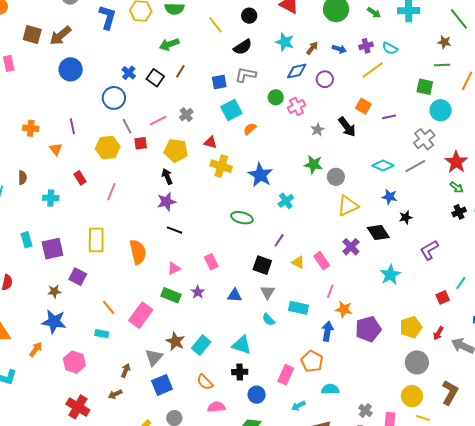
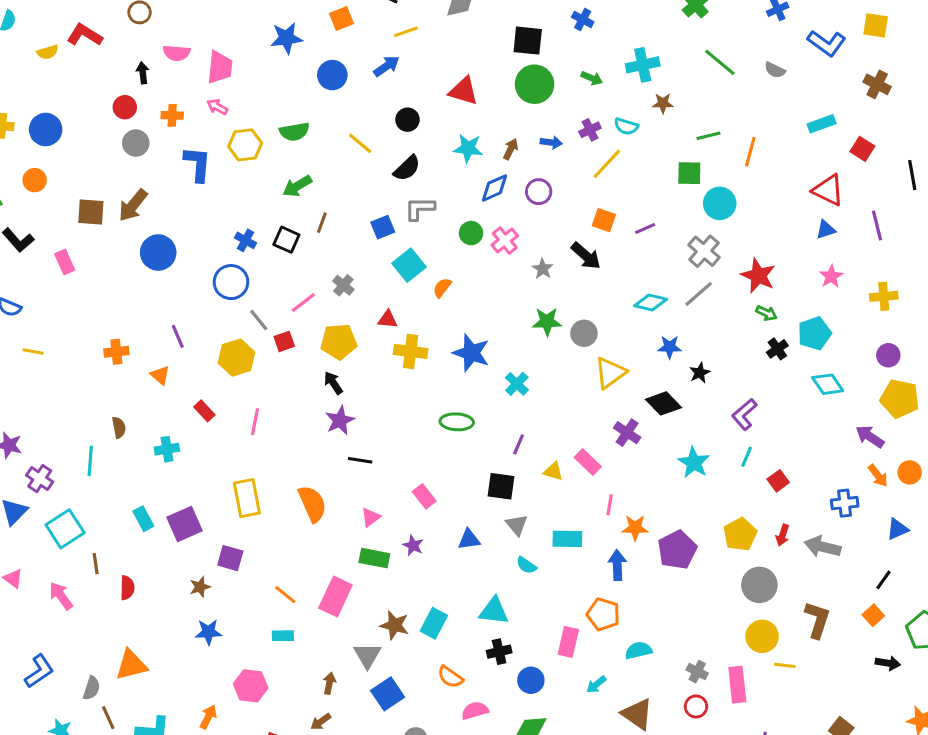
brown star: (444, 42) -> (663, 103), moved
cyan line: (461, 283) -> (747, 457), moved
blue star: (54, 322) -> (208, 632), size x0.7
orange arrow: (36, 349) -> (208, 717), moved

